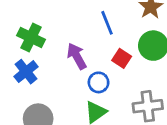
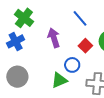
blue line: (107, 23) -> (80, 18), turned -30
blue circle: (99, 82) -> (72, 65), moved

